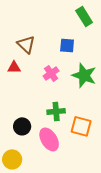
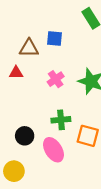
brown triangle: (26, 44) -> (29, 48), turned -42
blue square: (67, 45) -> (55, 39), moved

